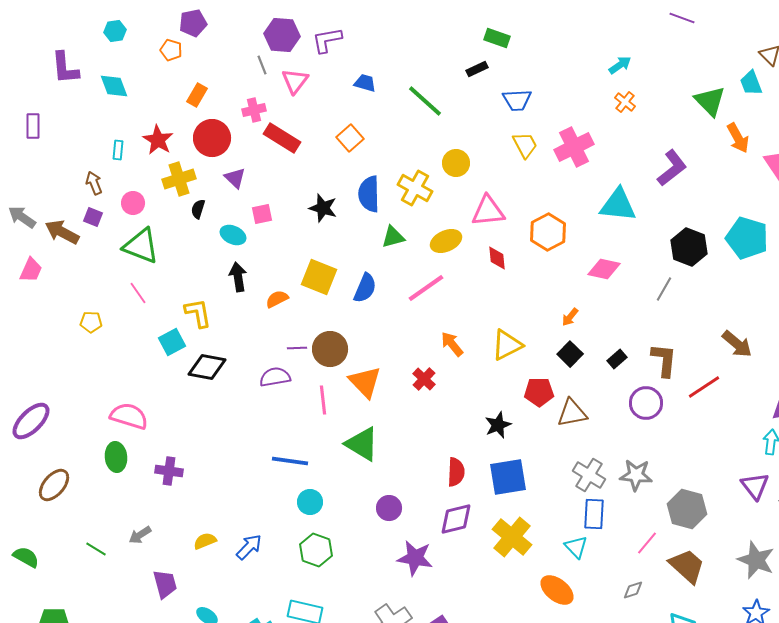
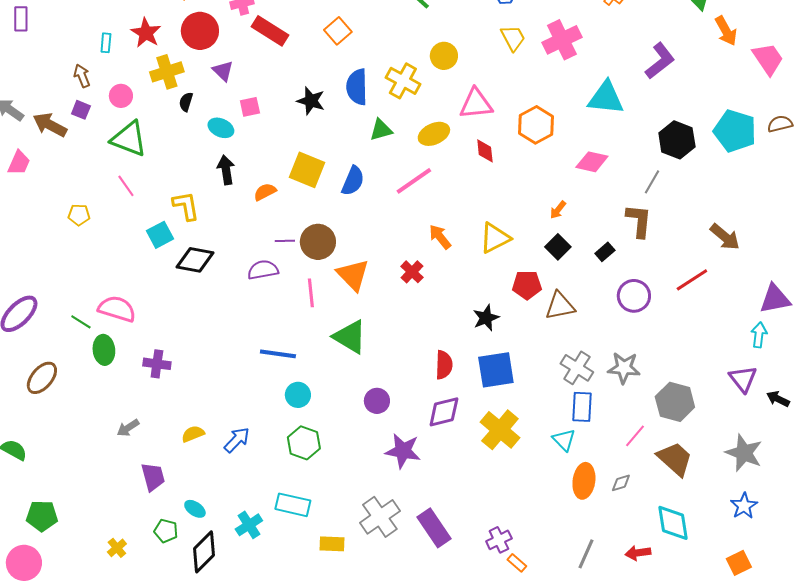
brown L-shape: (664, 360) -> (639, 221), moved
green line: (96, 549) -> (81, 322), moved
orange ellipse: (557, 590) -> (584, 481), moved, turned 60

